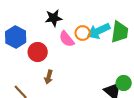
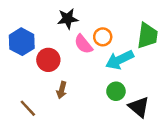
cyan arrow: (99, 31) -> (120, 60), moved
green circle: (124, 83) -> (116, 91), moved

